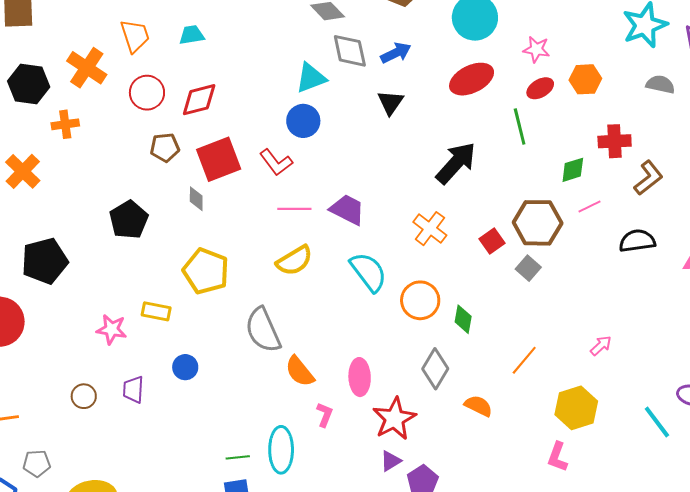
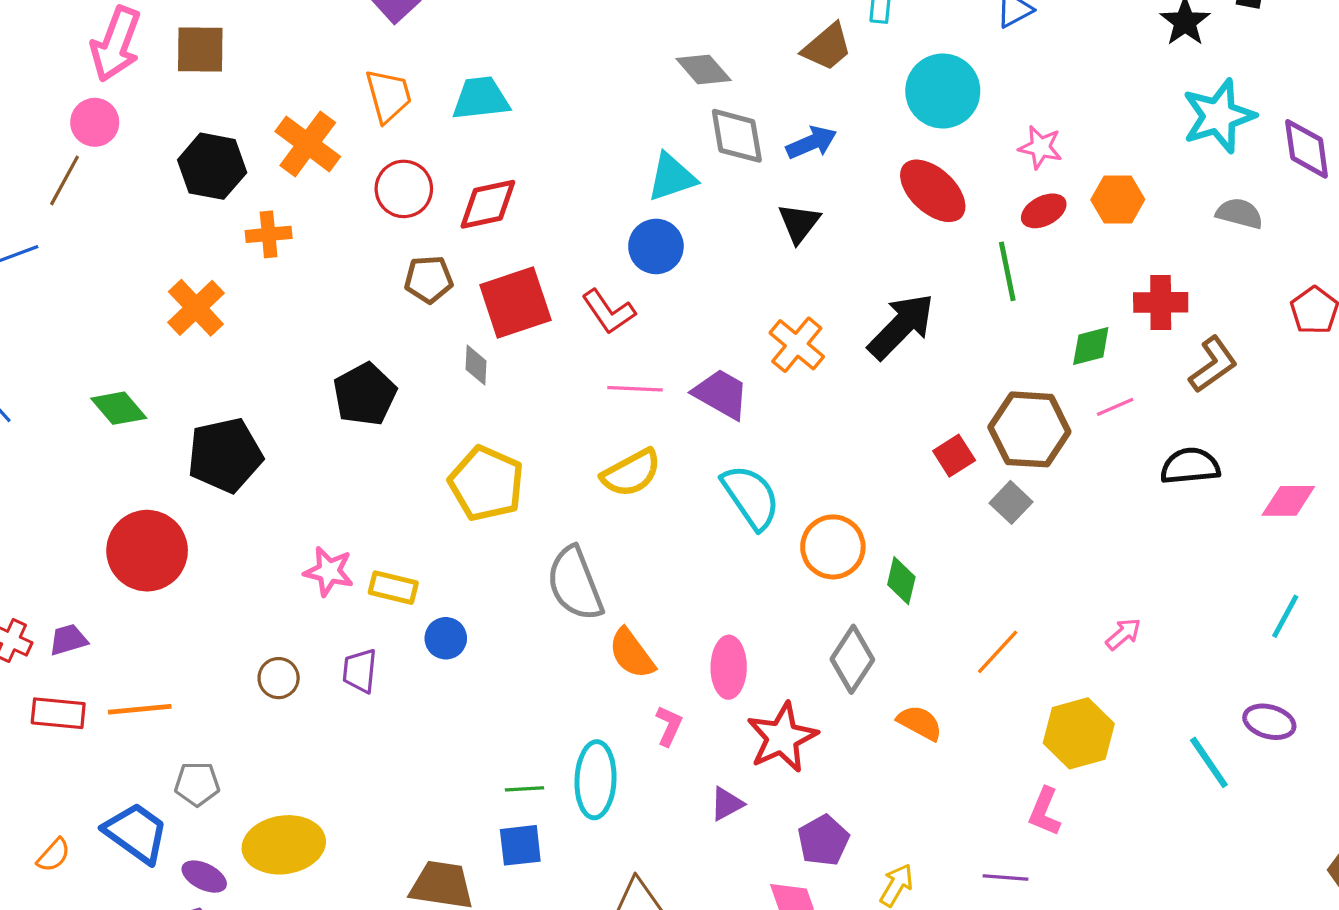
cyan trapezoid: (192, 35) -> (481, 98), size x1.4
red ellipse: (472, 79) -> (933, 191), turned 66
orange cross: (430, 229) -> (797, 345), moved
yellow rectangle: (156, 311) -> (393, 588), moved
purple triangle: (391, 461) -> (727, 804), moved

